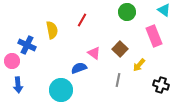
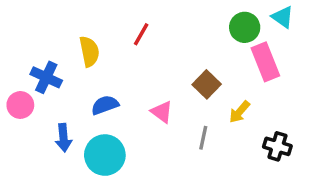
green circle: (127, 12) -> (245, 27), moved
pink triangle: (94, 53) -> (162, 112), moved
blue semicircle: (79, 68) -> (105, 105), moved
blue arrow: (18, 85) -> (63, 138), moved

